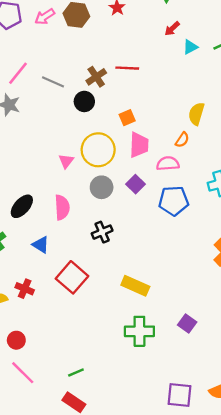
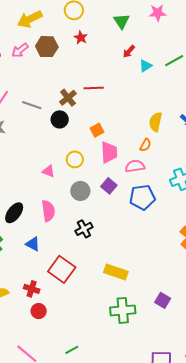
yellow circle: (98, 150) -> (75, 159), size x0.6
pink triangle: (66, 161) -> (48, 171), turned -40
red cross: (25, 289) -> (32, 289), moved
red circle: (16, 340) -> (39, 311), moved

